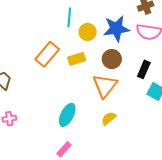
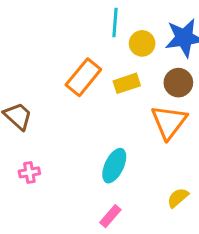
yellow semicircle: (109, 118) -> (178, 198), moved

